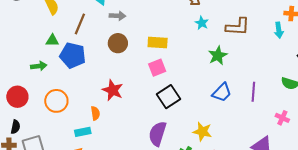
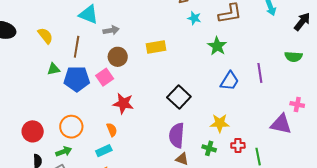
green arrow: (39, 66) -> (64, 152), moved
pink square: (157, 68) -> (105, 77), moved
pink cross: (282, 118) -> (297, 104), moved

